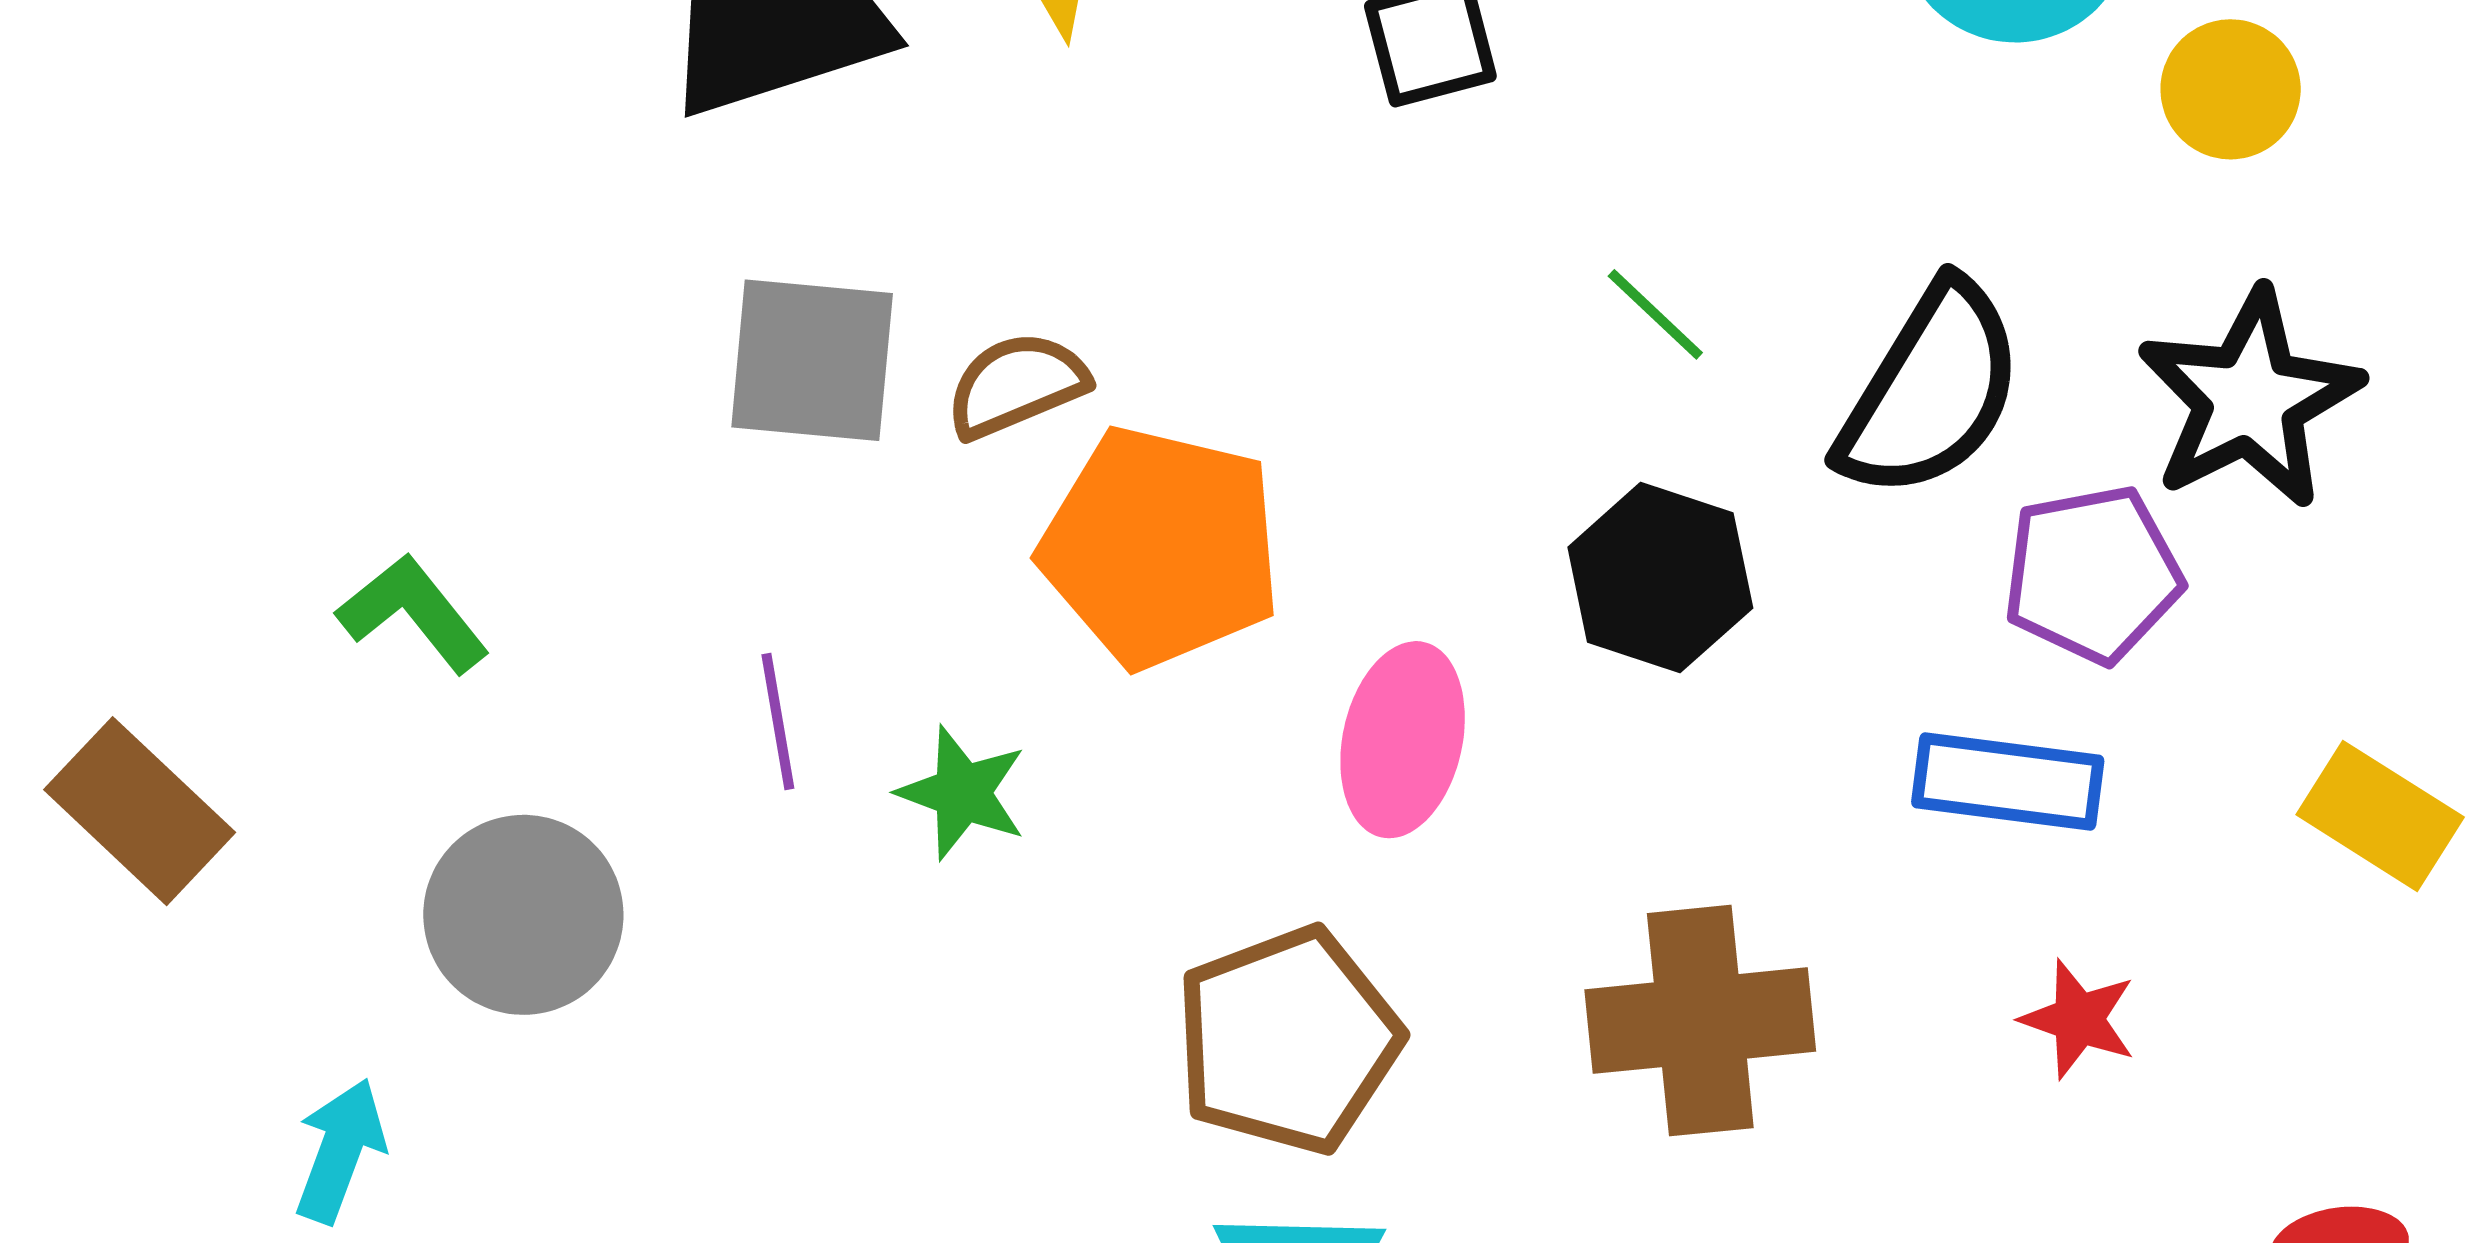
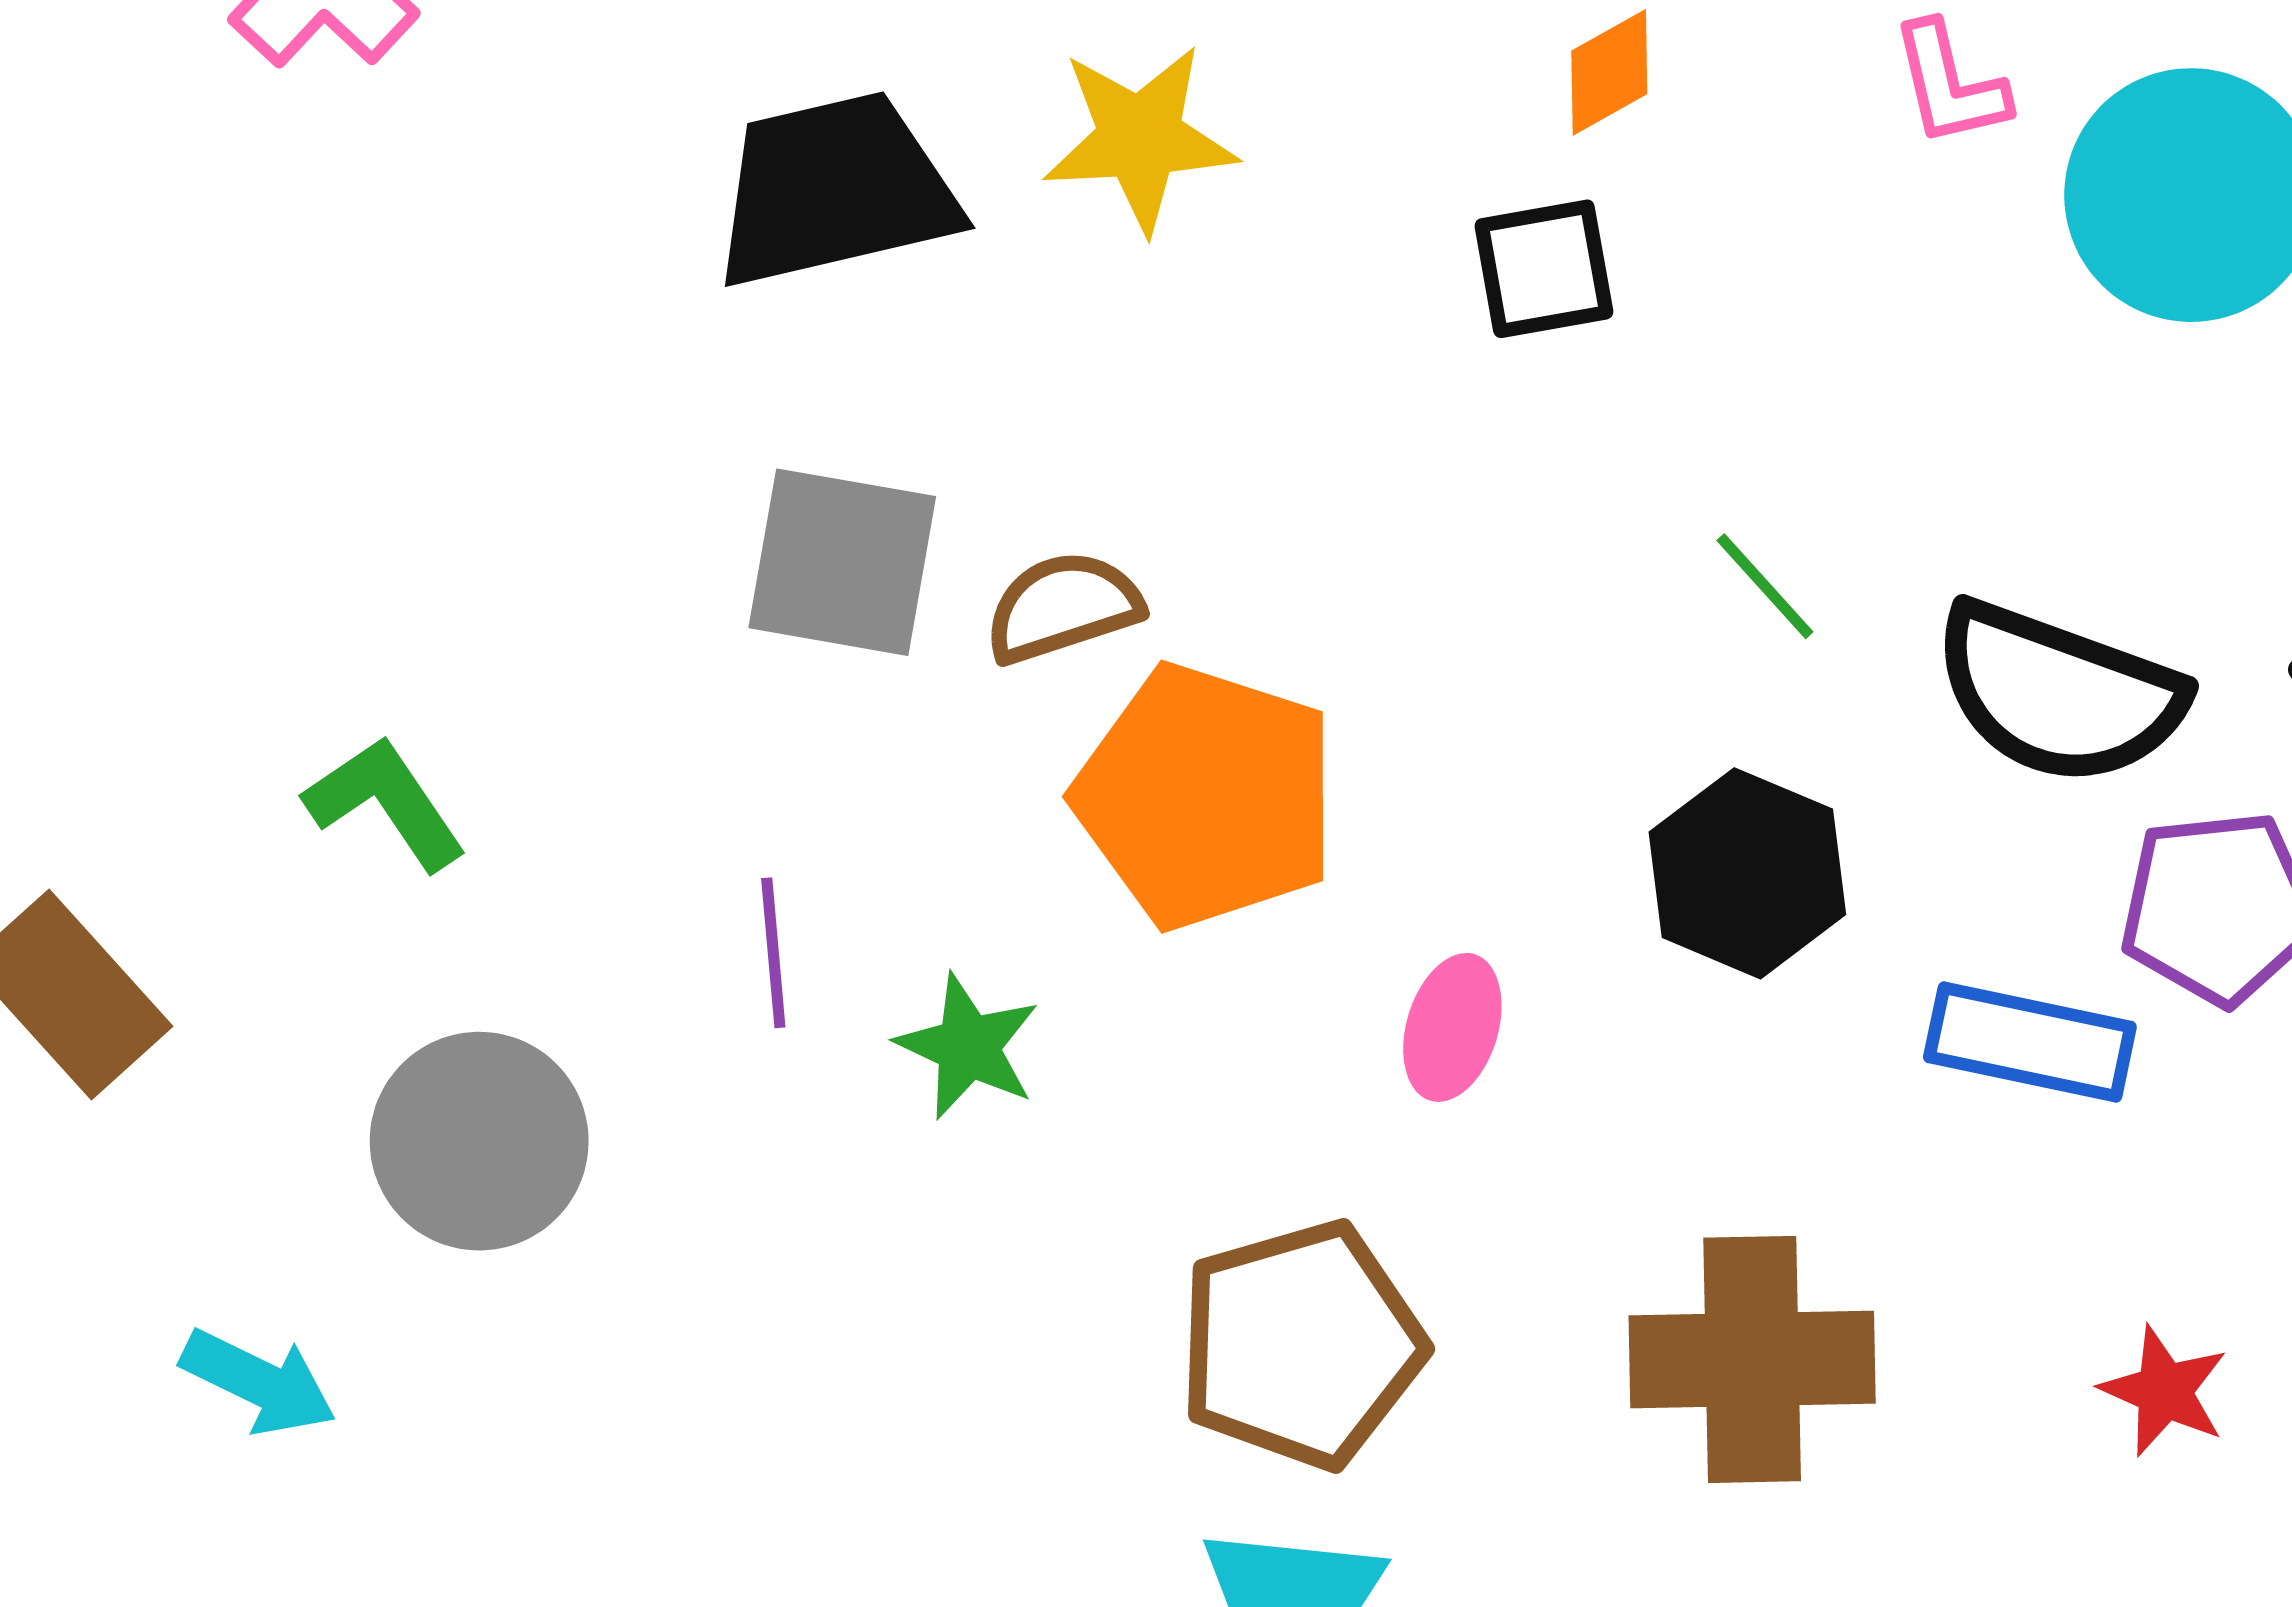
black semicircle: (1931, 391) -> (2058, 693), turned 74
pink ellipse: (1403, 740) -> (1452, 1027), size x0.7
blue rectangle: (2008, 781) -> (2030, 1042), moved
cyan arrow: (340, 1151) -> (259, 1382), turned 91

